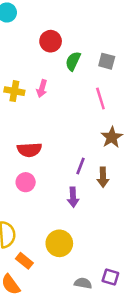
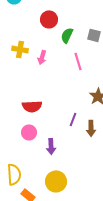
yellow cross: (14, 91) -> (20, 49), moved
pink line: (100, 99) -> (78, 61), moved
purple arrow: (73, 197) -> (51, 146), moved

